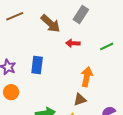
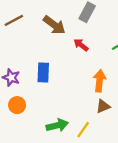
red arrow: (73, 43) -> (81, 45), turned 40
brown triangle: (80, 100) -> (103, 106), moved

